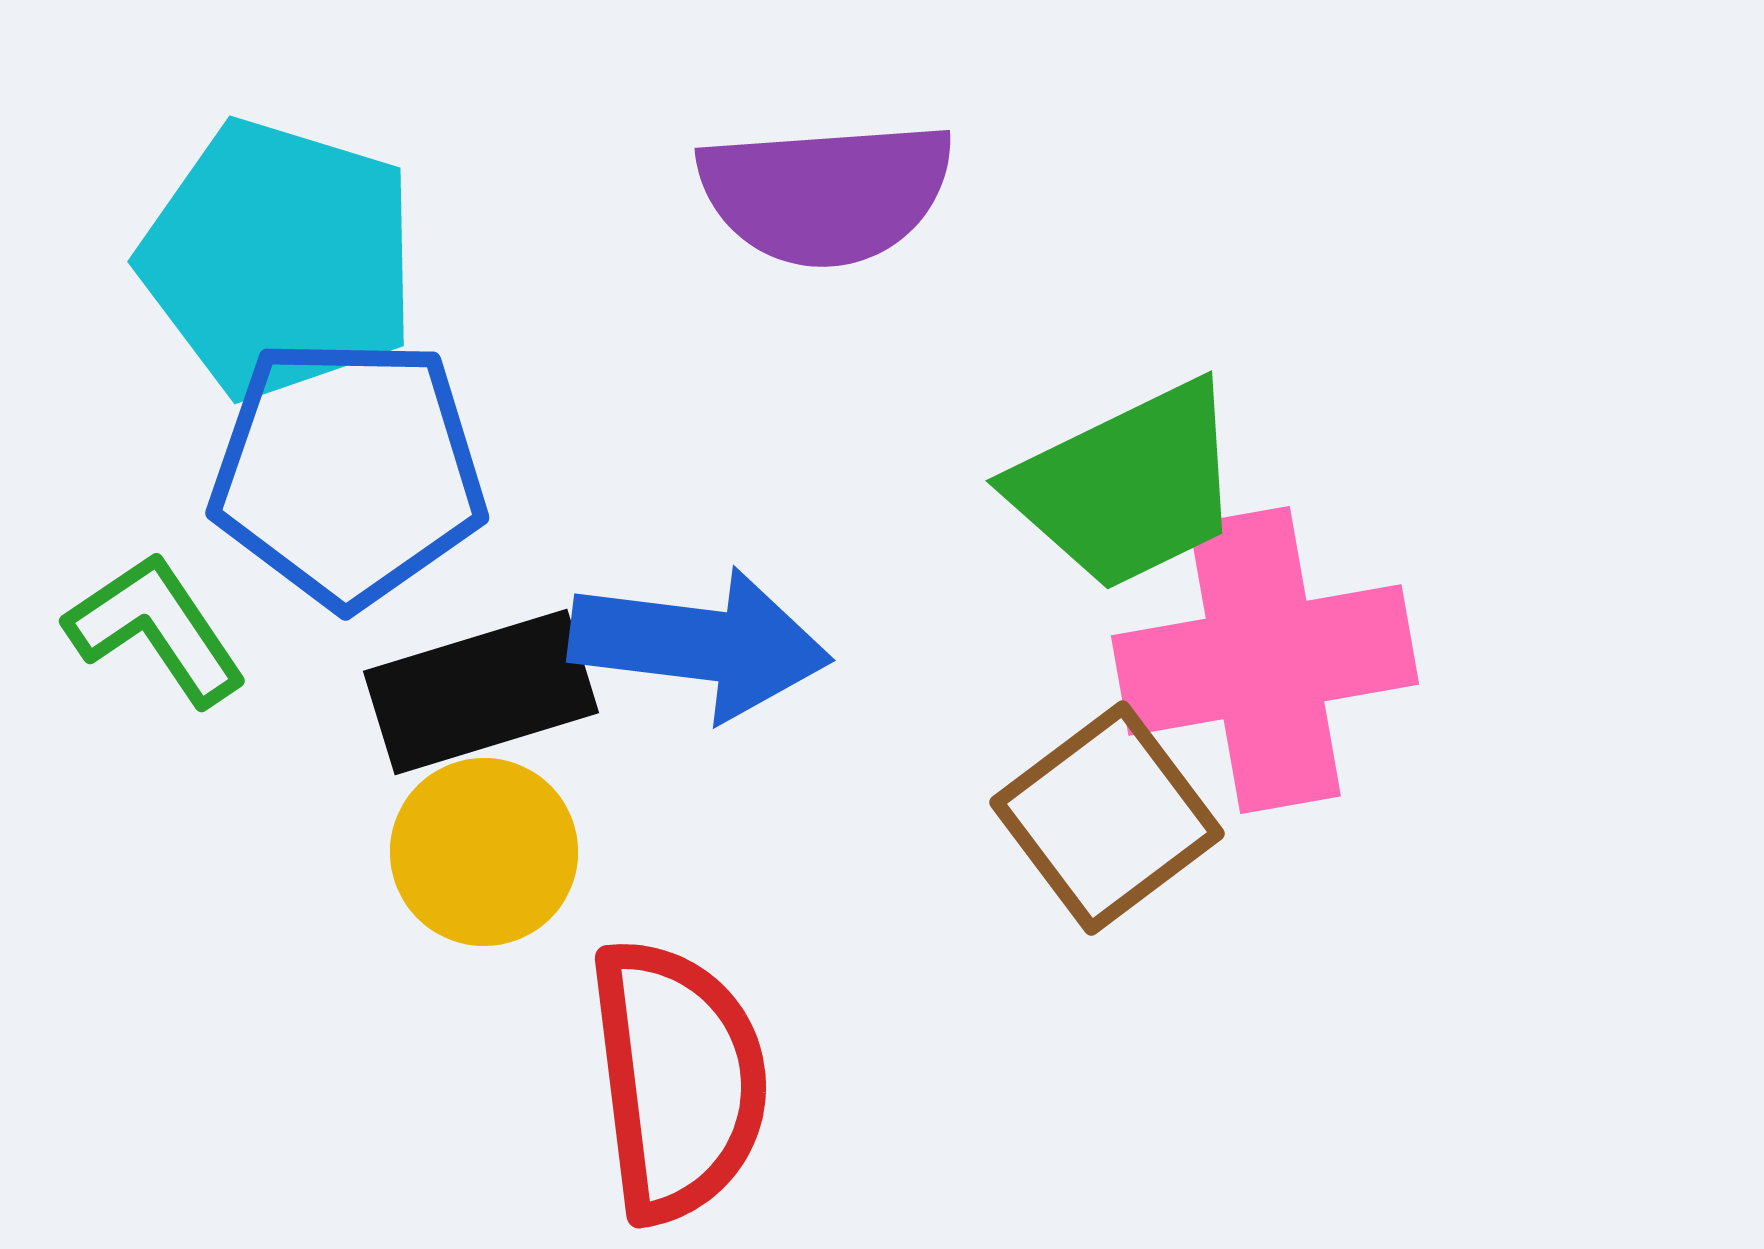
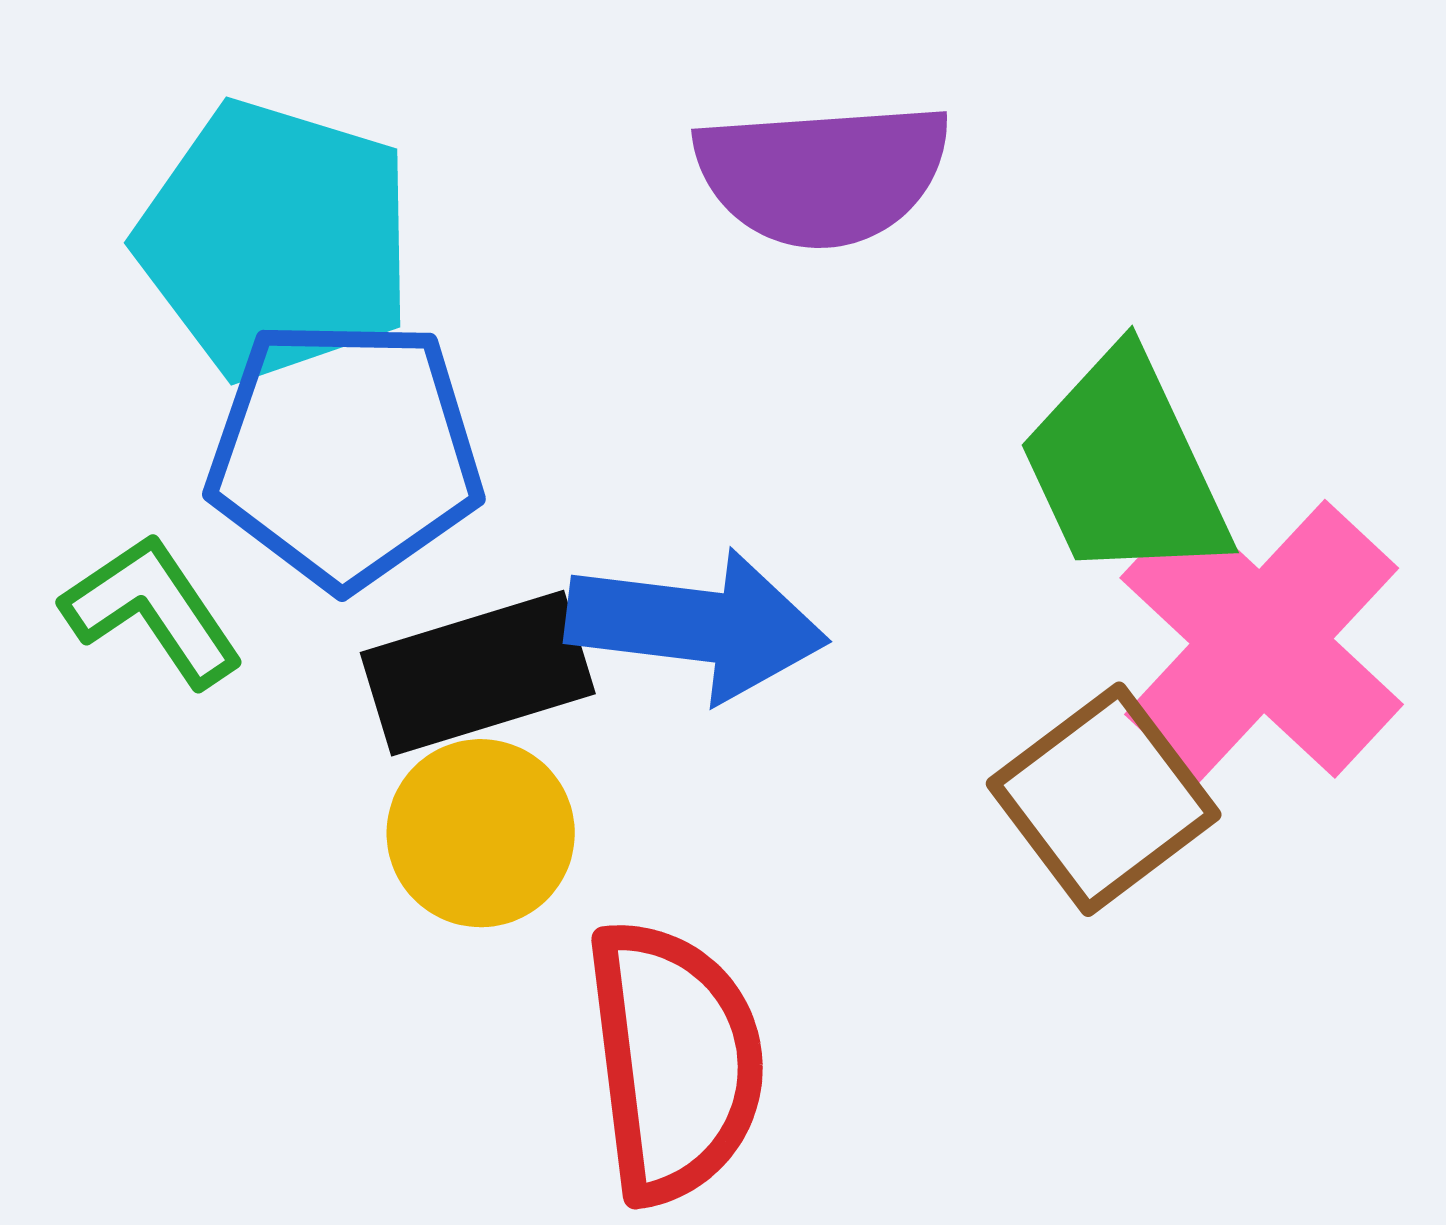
green trapezoid: (1128, 486) -> (1125, 467), turned 91
pink cross: (1265, 660) -> (1262, 641), turned -37

